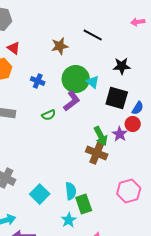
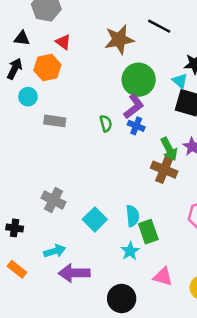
brown star: (60, 46) -> (119, 40), size x1.4
blue cross: (38, 81) -> (136, 126), moved
cyan triangle: (93, 82) -> (180, 81), moved
green semicircle: (49, 115) -> (106, 123), turned -80

